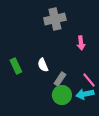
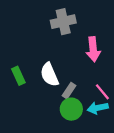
pink arrow: (81, 43) -> (93, 49), size x1.5
white semicircle: (43, 65) -> (49, 75), size x1.5

